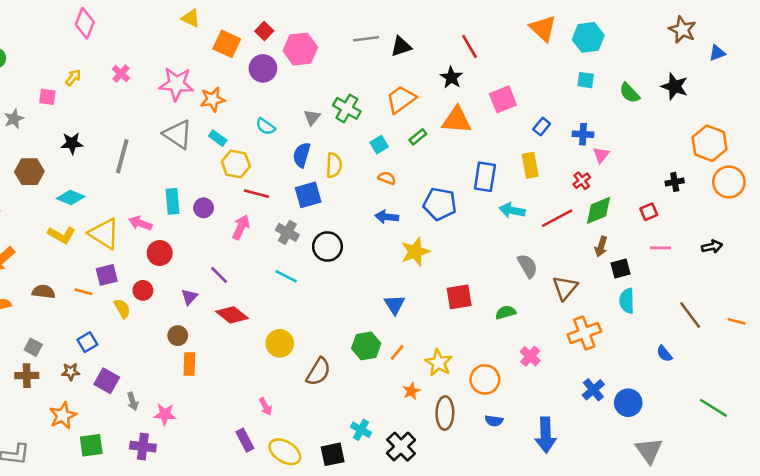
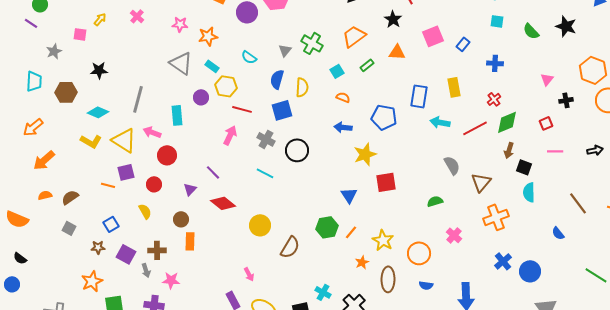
pink star: (176, 84) -> (180, 24), size x0.6
orange triangle: (457, 120) -> (397, 52), size x0.7
blue rectangle: (542, 126) -> (463, 44), moved
pink triangle: (601, 155) -> (547, 79), moved
gray line: (122, 156) -> (138, 99), moved
purple circle: (204, 208) -> (201, 97), moved
black square: (620, 268) -> (524, 167), turned 35
brown semicircle: (44, 292) -> (70, 197), moved, turned -42
red square: (459, 297) -> (386, 182), moved
yellow semicircle: (122, 308) -> (145, 211), moved
brown cross: (27, 376) -> (157, 250), moved

